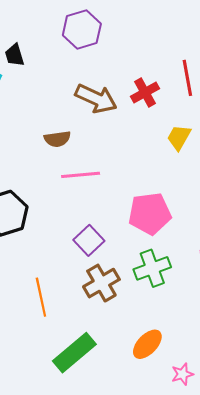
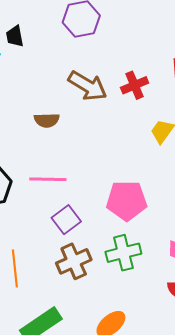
pink line: (81, 175) -> (48, 179), moved

